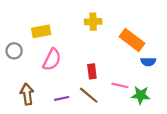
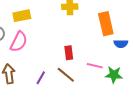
orange rectangle: (132, 40) -> (106, 24), turned 40
pink semicircle: (52, 59) -> (19, 42), moved
purple line: (62, 98) -> (41, 78), turned -48

